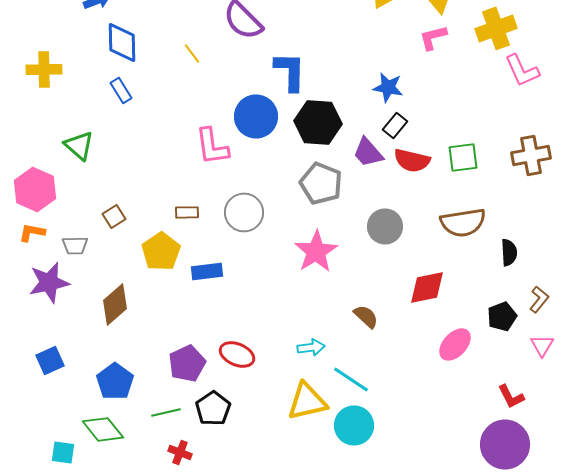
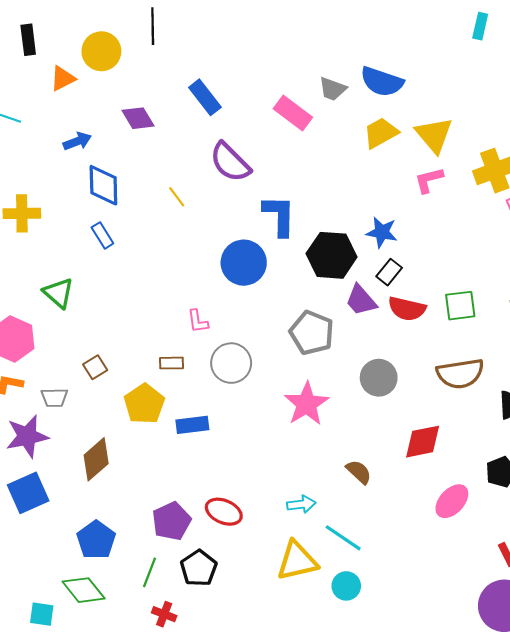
black hexagon: (318, 122) -> (332, 255), moved
pink L-shape: (212, 146) -> (198, 321), moved, size x0.6
blue square: (50, 360) -> (28, 493), moved, size x1.4
green line: (166, 412) -> (150, 572), turned -56
cyan circle: (354, 425) -> (346, 586), size x0.7

